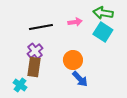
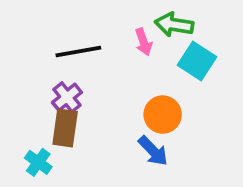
green arrow: (103, 13) -> (174, 25), moved
pink arrow: (75, 22) -> (143, 42), turned 80
orange circle: (73, 60) -> (163, 115), moved

